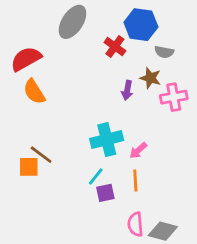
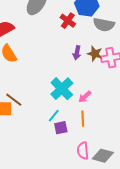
gray semicircle: (164, 52) -> (104, 25), size x1.5
brown star: (150, 78) -> (95, 54), moved
cyan cross: (107, 140) -> (62, 89), turned -30

